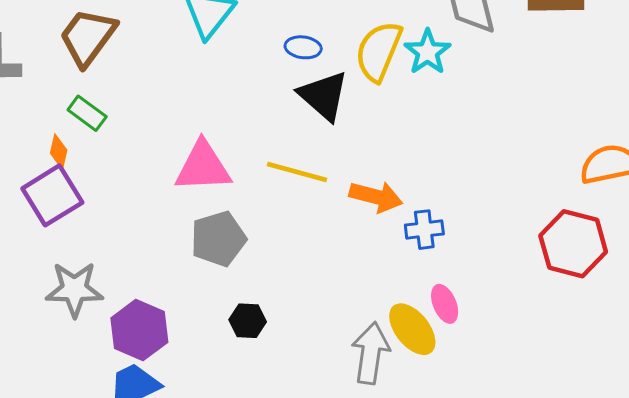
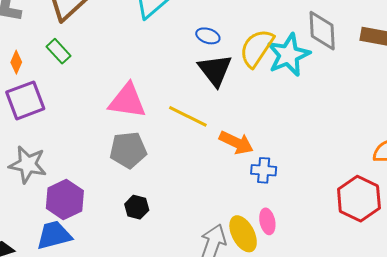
cyan star: (427, 52) -> (288, 55), size x1.4
orange diamond: (59, 152) -> (16, 62), moved

